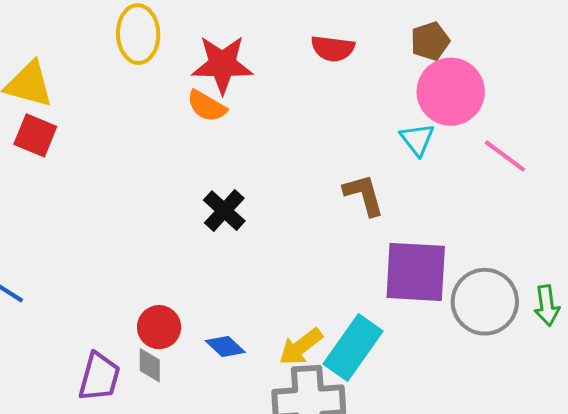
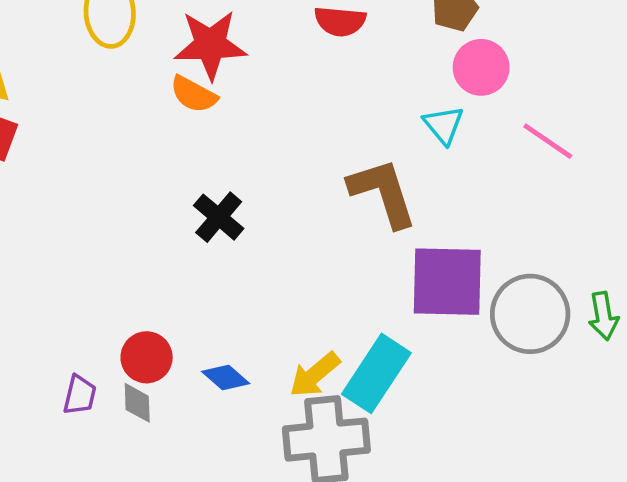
pink circle: (451, 92) -> (481, 67), size x0.7
brown L-shape: (364, 195) -> (383, 193), size x1.4
purple trapezoid: (99, 377) -> (80, 395), moved, size x0.7

